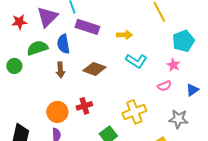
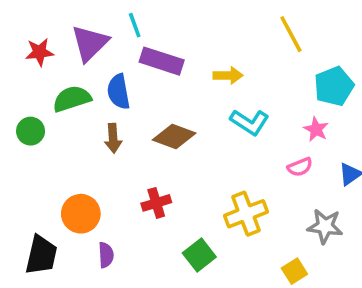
orange circle: (57, 112) -> (81, 214), moved

